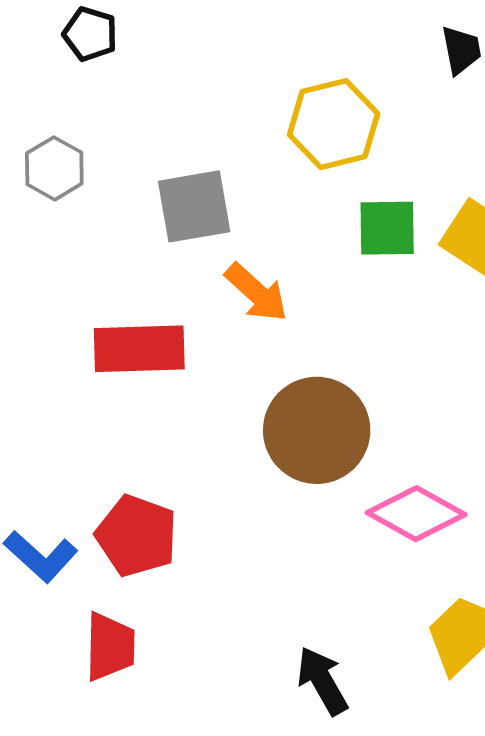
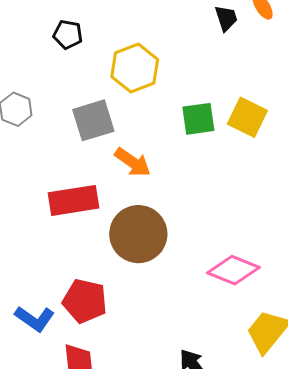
black pentagon: (90, 34) -> (68, 35), moved
yellow hexagon: (334, 124) -> (135, 68), moved
brown circle: (317, 430) -> (138, 234), moved

